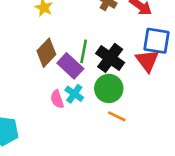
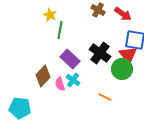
green line: (84, 51) -> (60, 30), moved
brown diamond: (46, 53) -> (43, 76), moved
green circle: (109, 88) -> (122, 69), moved

